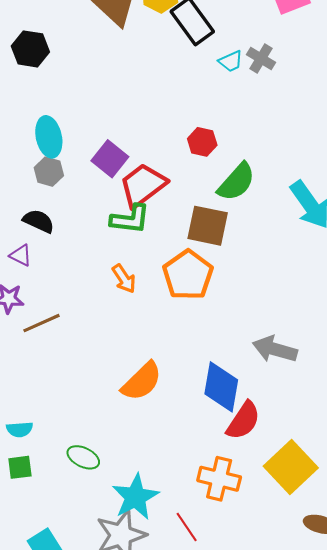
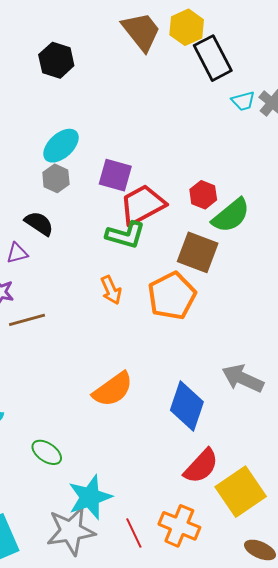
cyan ellipse: (49, 137) -> (61, 146), turned 51
red hexagon: (202, 142) -> (203, 195), moved
purple square: (110, 159) -> (115, 175), turned -32
purple triangle: (21, 255) -> (17, 253), turned -50
red semicircle: (243, 421) -> (201, 466), moved
orange cross: (219, 479) -> (179, 526), moved

